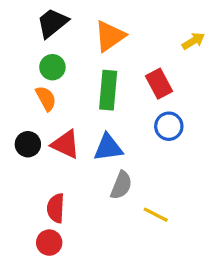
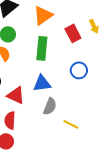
yellow arrow: (193, 41) -> (94, 26), moved, turned 96
red rectangle: (159, 84) -> (73, 33), moved
red triangle: (66, 144) -> (16, 95), moved

